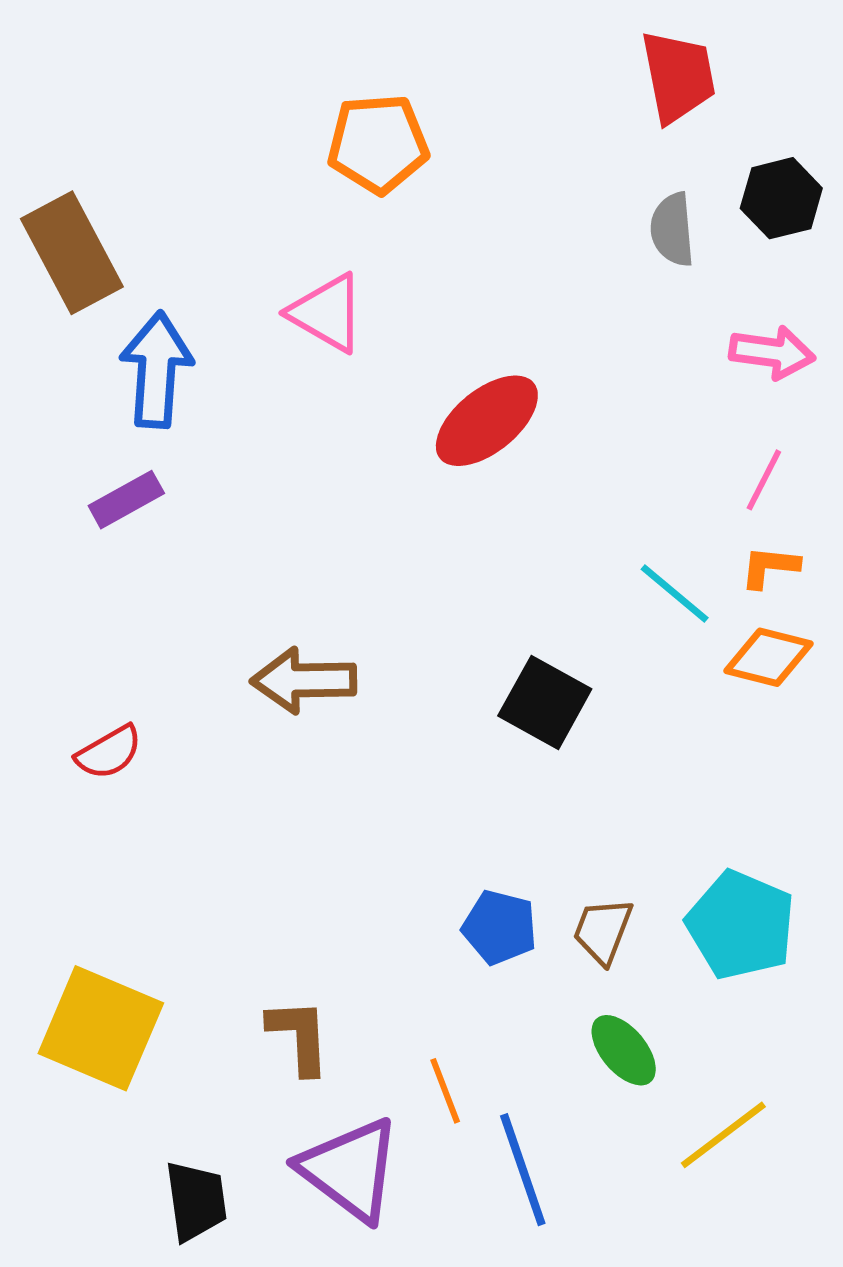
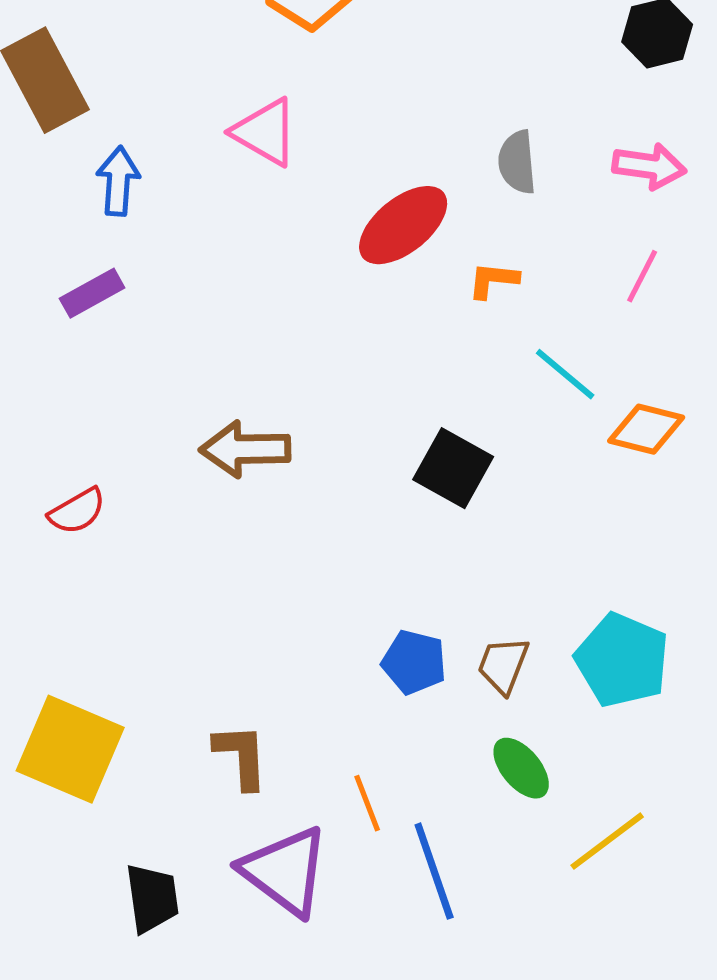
gray semicircle: (672, 230) -> (517, 162), moved
blue arrow: (156, 370) -> (118, 181), size x0.7
orange L-shape: (770, 567) -> (493, 280), moved

